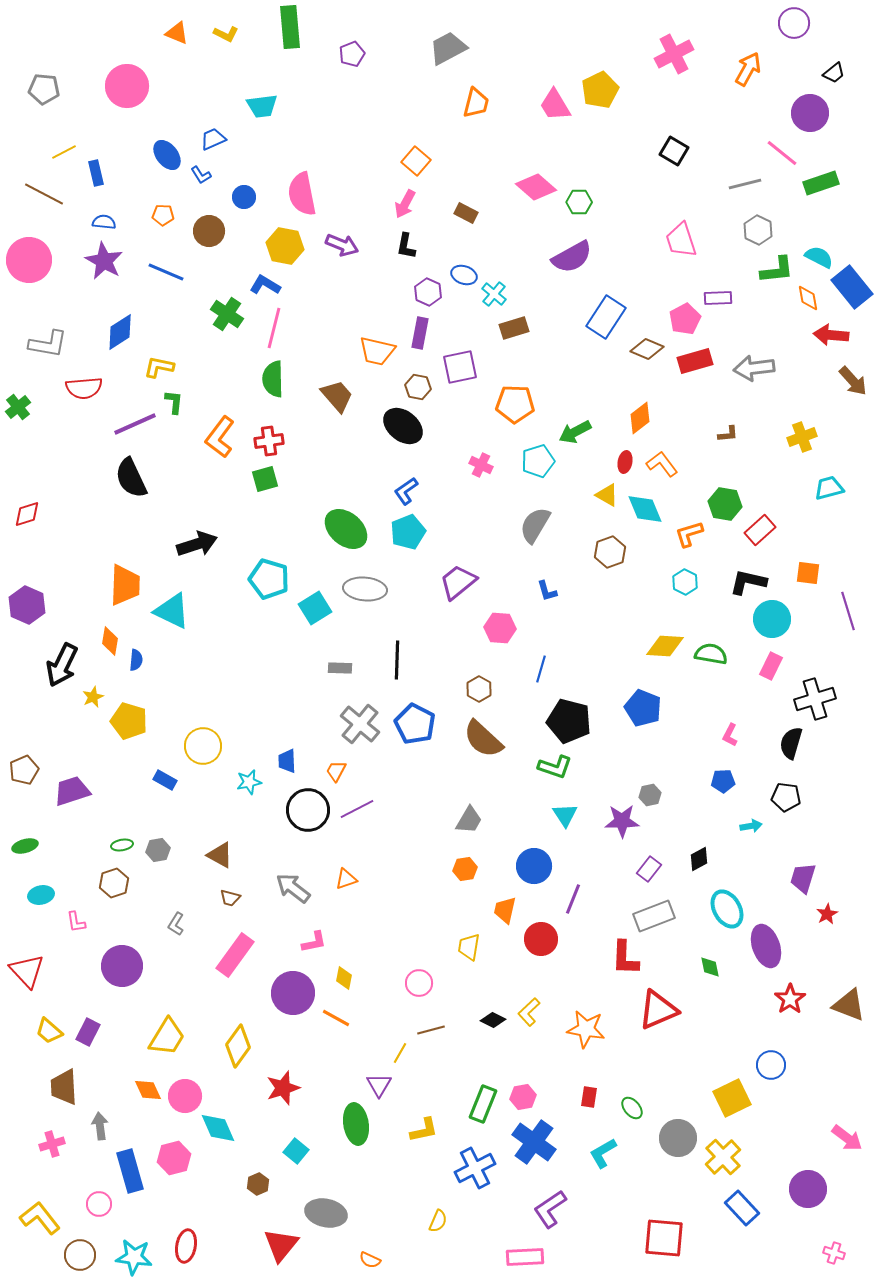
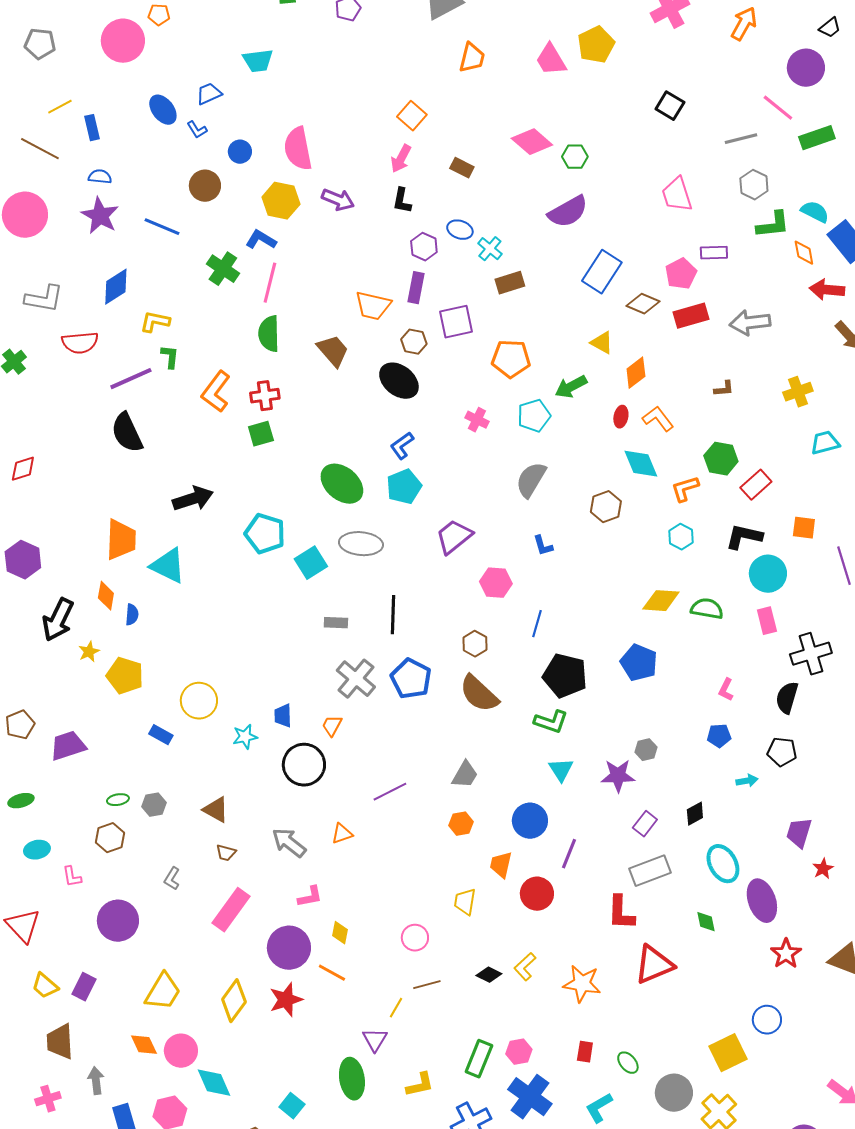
orange pentagon: (163, 215) -> (159, 15), moved
yellow triangle: (607, 495) -> (602, 343), moved
pink rectangle: (771, 666) -> (767, 621), turned -40
purple line: (357, 809) -> (390, 792), moved
red star: (283, 1088) -> (286, 1000), moved

